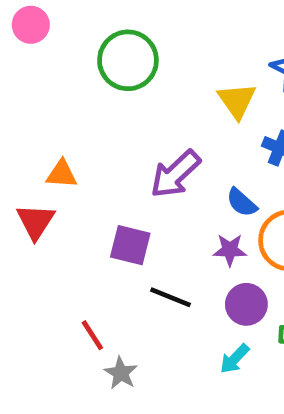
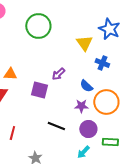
purple arrow: (175, 174) -> (58, 74), size x0.6
purple square: (130, 245) -> (39, 90), moved
red line: (92, 335) -> (12, 133), moved, turned 48

